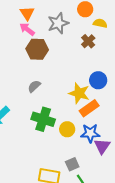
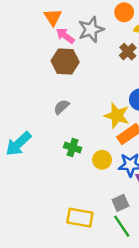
pink arrow: (27, 29) -> (65, 36), moved
green cross: (43, 119) -> (73, 148), size x0.6
gray square: (72, 164) -> (120, 203), moved

